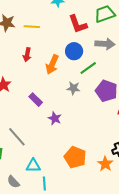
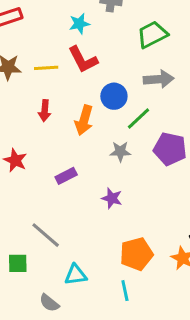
red L-shape: (78, 24) -> (83, 60), moved
purple rectangle: (36, 100) -> (66, 176), turned -64
purple star: (55, 118) -> (112, 198), moved
orange pentagon: (75, 157) -> (136, 254), turned -30
cyan line: (44, 184) -> (125, 291), moved

